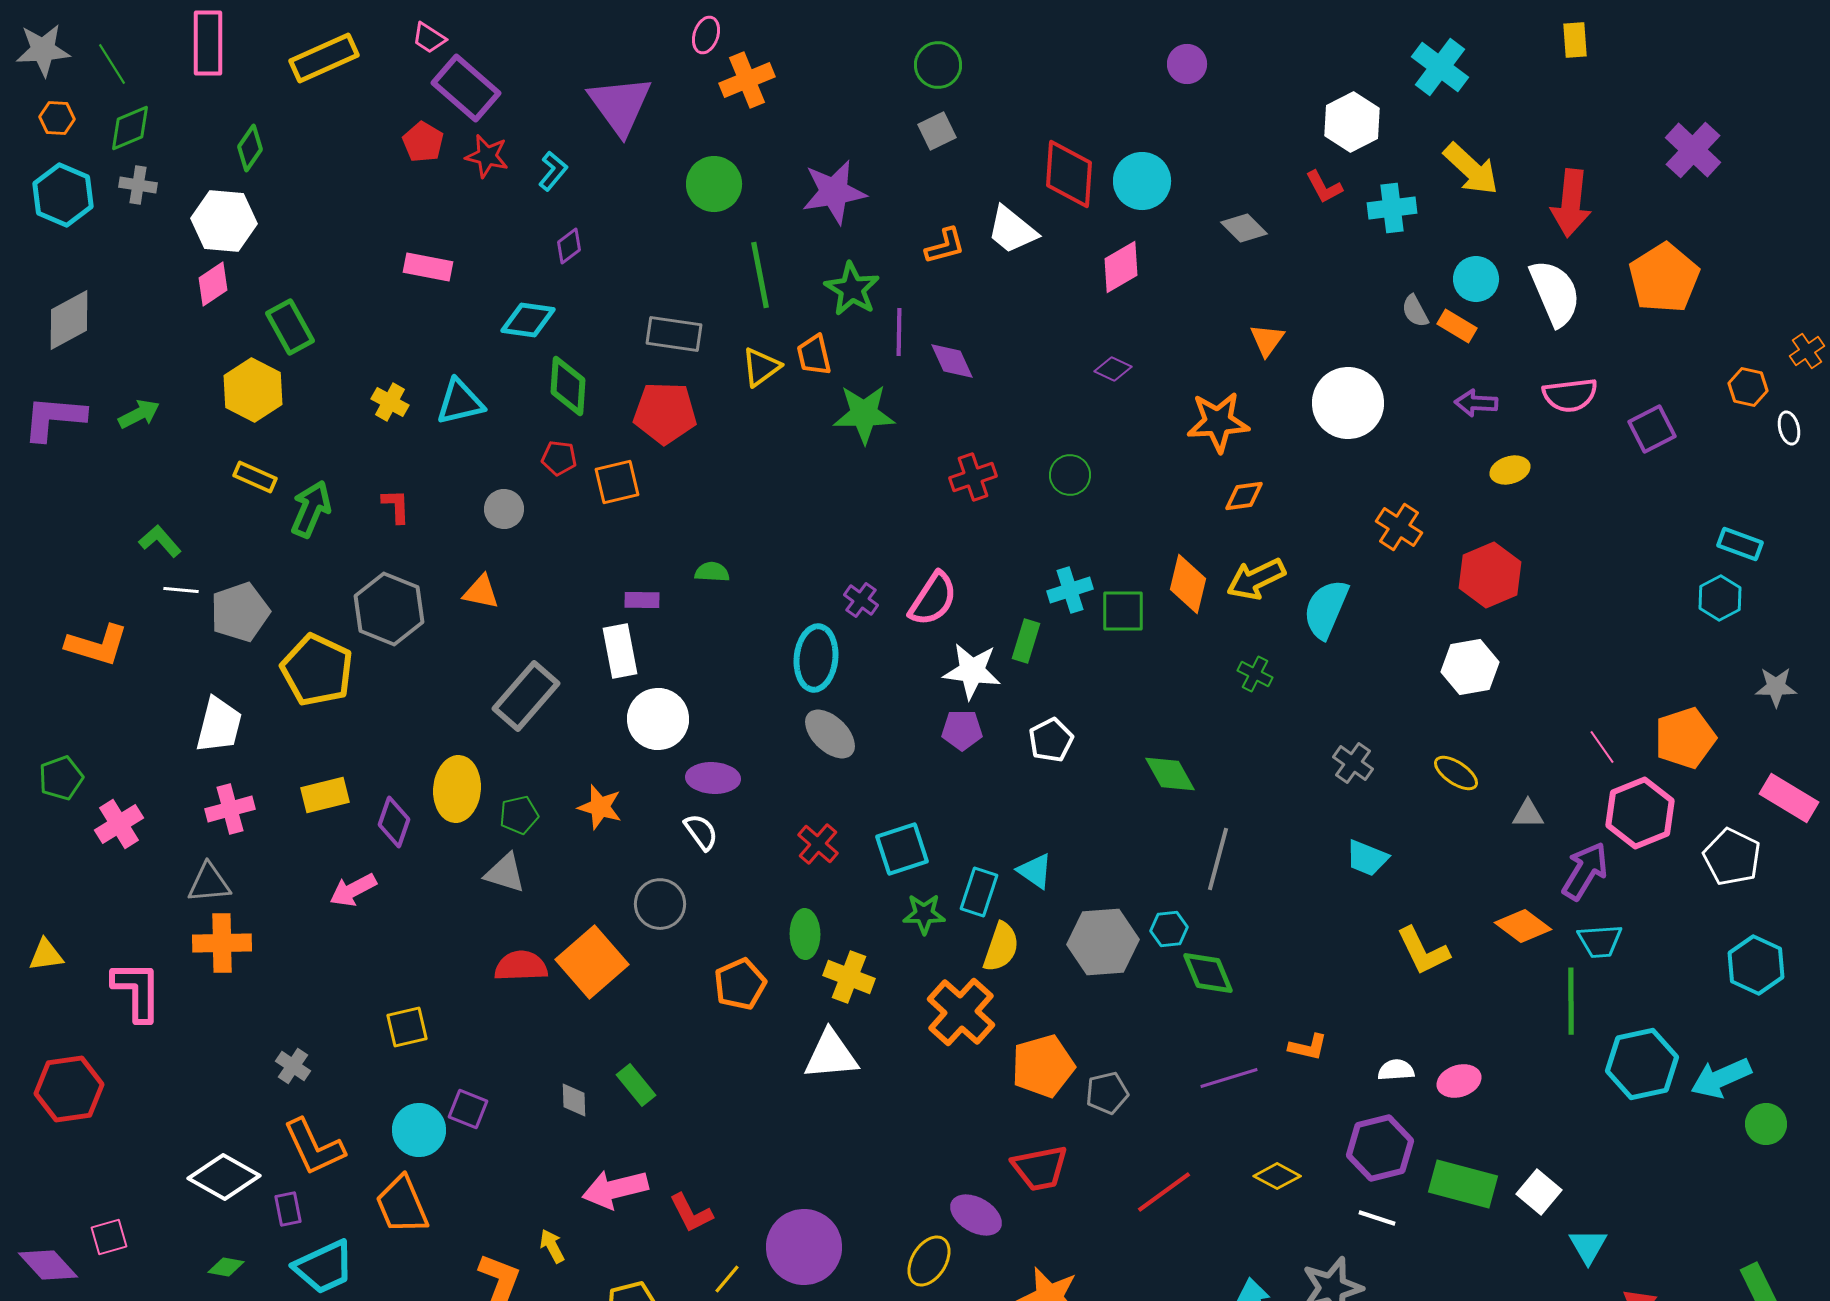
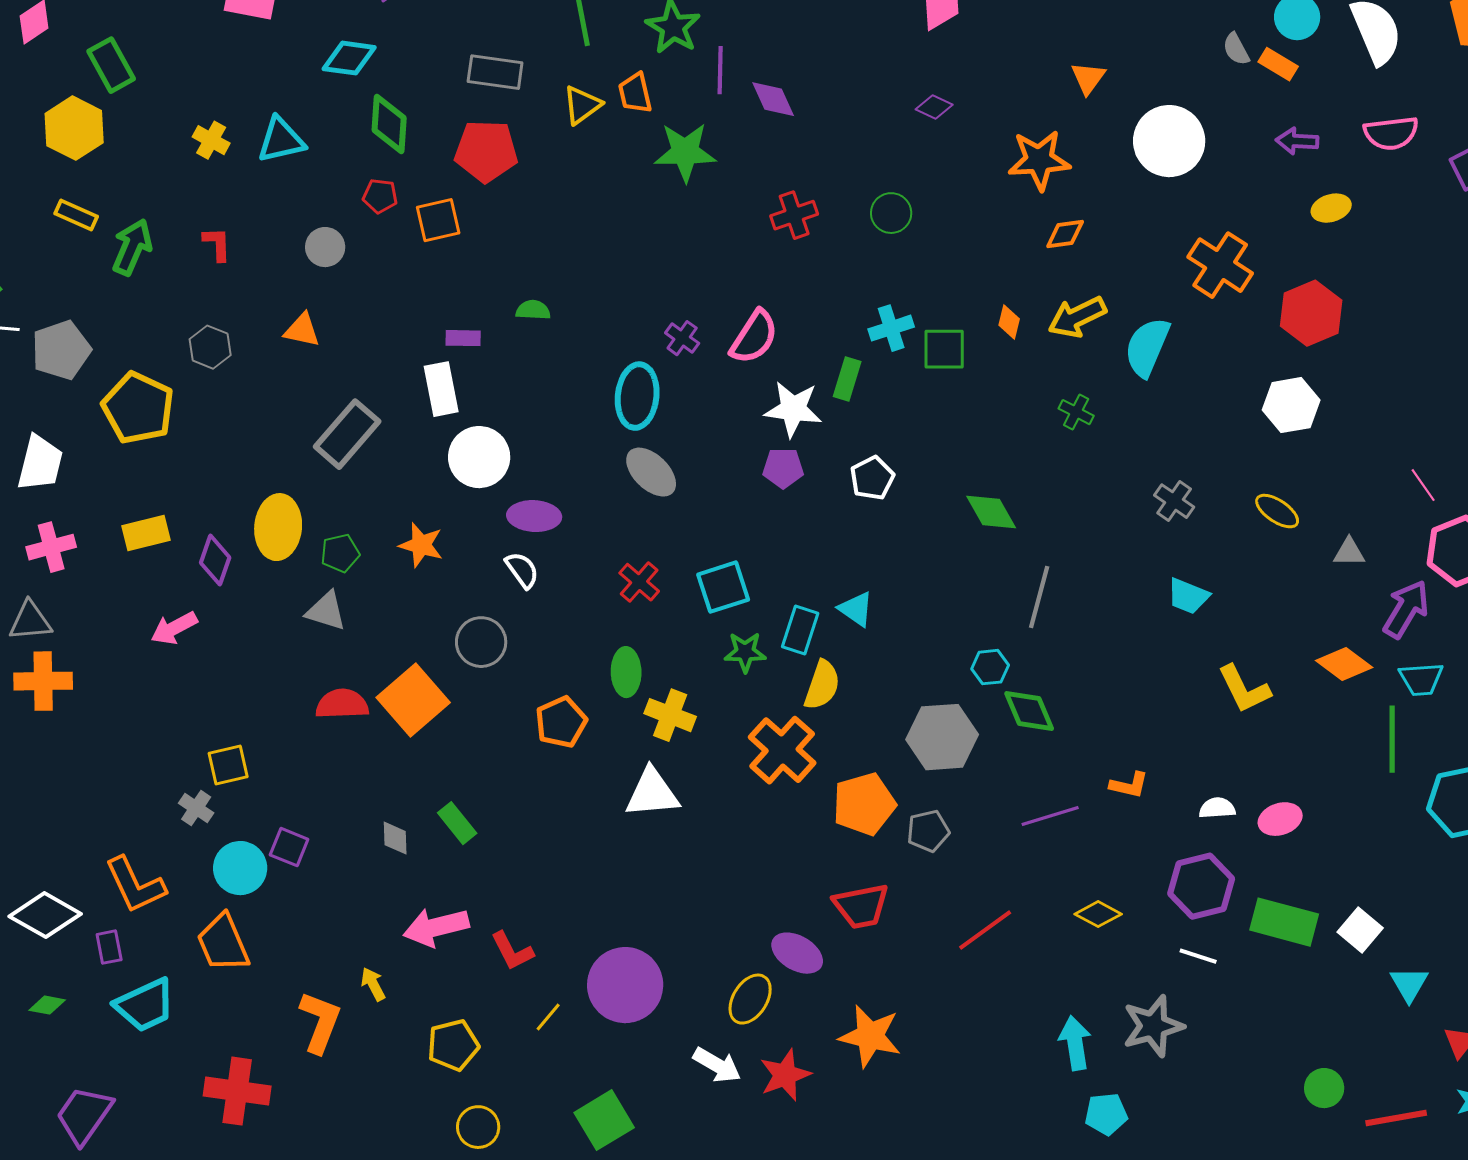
orange cross: (1399, 527) -> (1220, 265), size x1.4
orange diamond: (1188, 584) -> (1009, 322), size x0.6
gray hexagon: (389, 609) -> (210, 347), size x0.6
gray hexagon: (1103, 942) -> (942, 737), moved
gray cross: (293, 1066) -> (196, 808), moved

